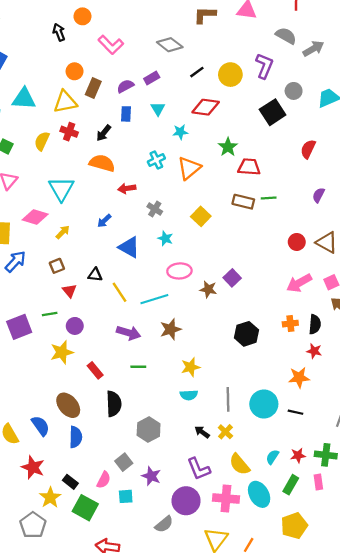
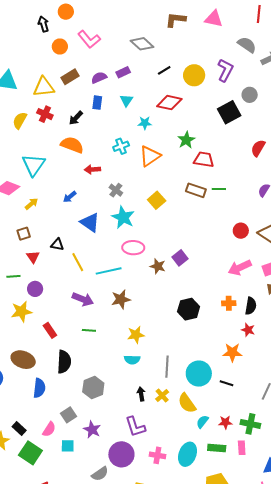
orange circle: (75, 71) -> (60, 47), moved
brown rectangle: (93, 88) -> (70, 77), turned 30
cyan star: (165, 238) -> (123, 217), size x1.6
brown ellipse: (68, 405) -> (23, 360), turned -35
black arrow: (202, 432) -> (141, 394), turned 40
blue semicircle: (76, 437) -> (39, 388), moved
yellow semicircle: (240, 464) -> (187, 403), moved
green rectangle: (291, 485) -> (217, 448), turned 60
cyan ellipse: (259, 494) -> (188, 454), turned 45
pink cross: (226, 498) -> (157, 455), size x0.7

